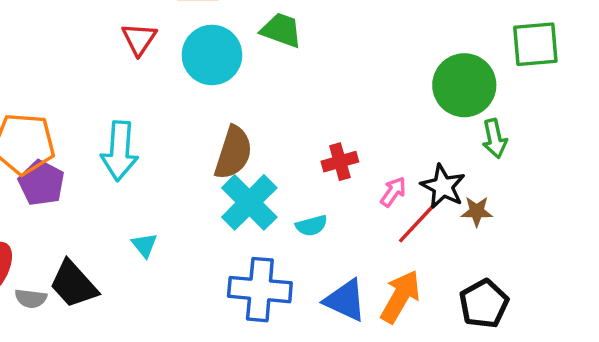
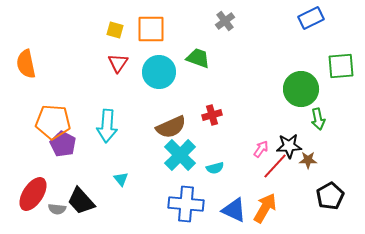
brown semicircle: (233, 153) -> (171, 127), turned 48
red cross: (340, 162) -> (212, 115), moved
black star: (443, 186) -> (289, 146), turned -30
black pentagon: (484, 304) -> (330, 196), moved

